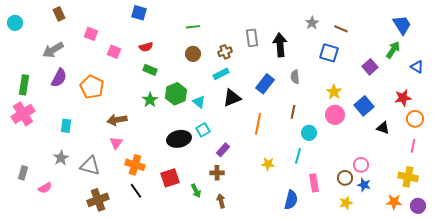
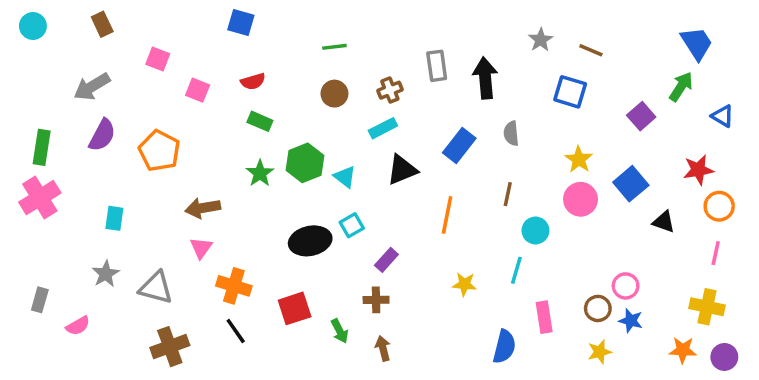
cyan circle: (15, 23) -> (33, 26), moved

